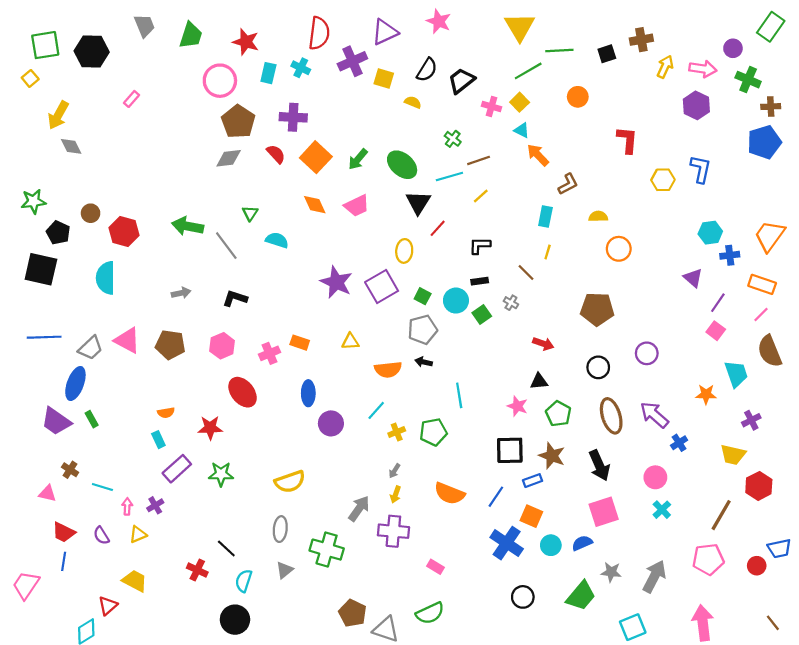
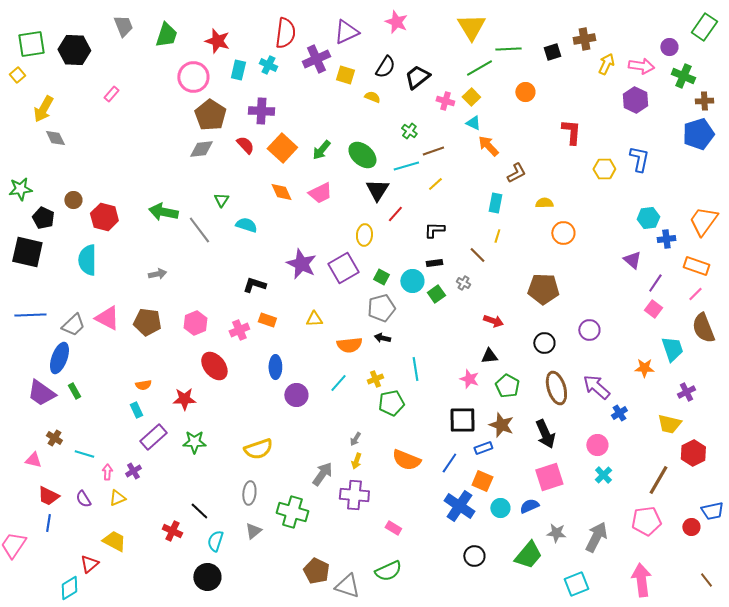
black L-shape: (235, 298) -> (254, 285), moved
yellow cross: (397, 432) -> (375, 379), moved

